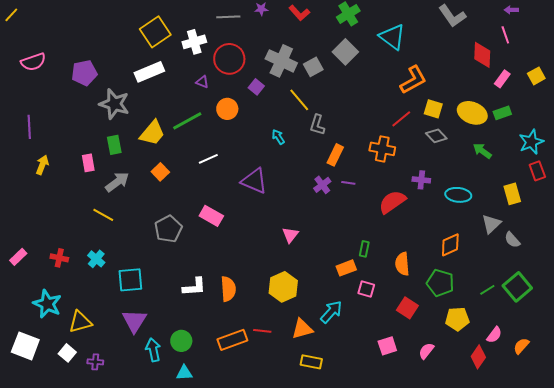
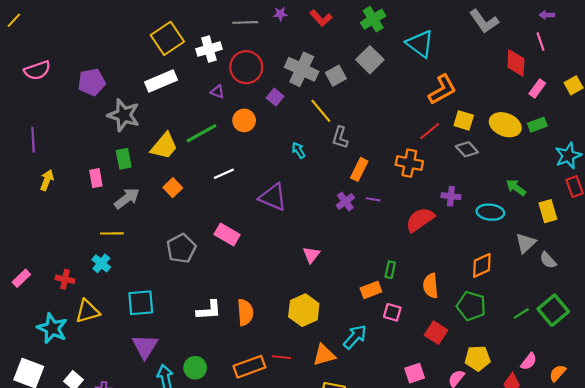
green arrow: (482, 151) -> (516, 188), moved
yellow line: (103, 215) -> (112, 233), turned -30
cyan cross: (96, 259) -> (101, 263), moved
yellow pentagon: (457, 319) -> (478, 358), moved
yellow triangle: (80, 322) -> (87, 311), moved

